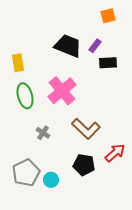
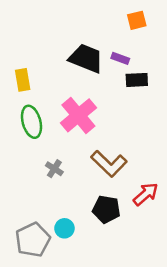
purple rectangle: (95, 46) -> (120, 58), turned 72
gray pentagon: (26, 173) -> (33, 240), moved

